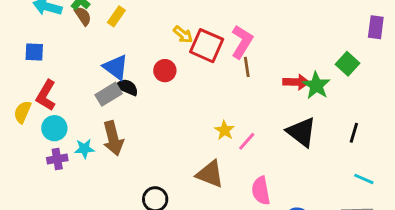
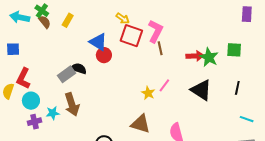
yellow arrow: (183, 35) -> (123, 18), moved
green square: (347, 64) -> (234, 50), moved, turned -35
blue triangle: (116, 67) -> (98, 42), moved
pink line: (247, 141) -> (164, 85), moved

